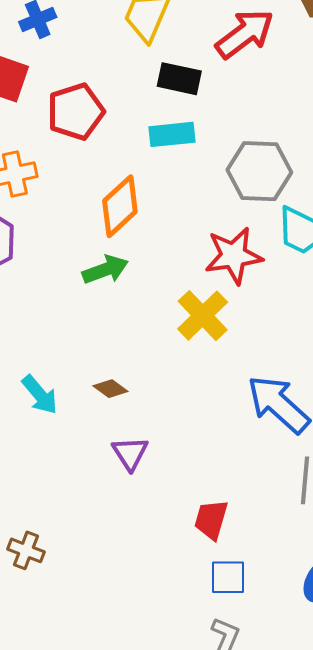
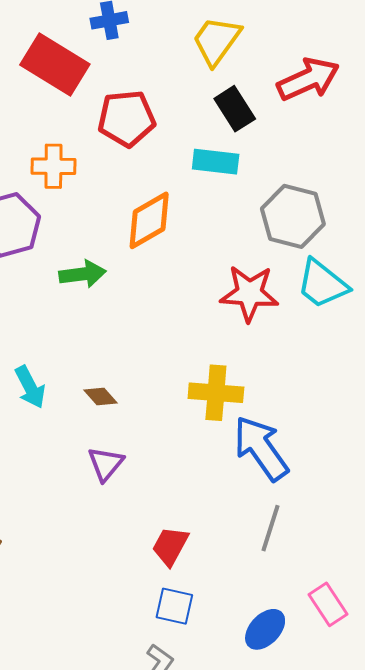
black rectangle: (179, 79) -> (235, 109), turned 33
green arrow: (105, 270) -> (82, 274), moved
yellow cross: (203, 316) -> (216, 393), moved, turned 36

